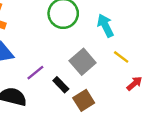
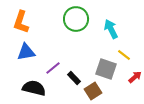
gray square: (83, 62) -> (106, 69), moved, turned -30

